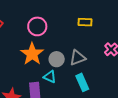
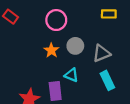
orange star: (32, 54) -> (51, 50), size x0.6
gray circle: (57, 59) -> (75, 46), moved

